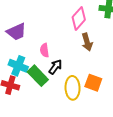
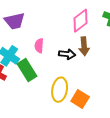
black arrow: (55, 67) -> (67, 54), moved, turned 49
orange square: (93, 83) -> (80, 99), moved

